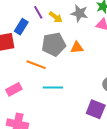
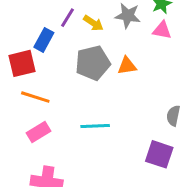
purple line: (38, 12) -> (68, 18), turned 64
orange line: (36, 65) -> (35, 97), moved

